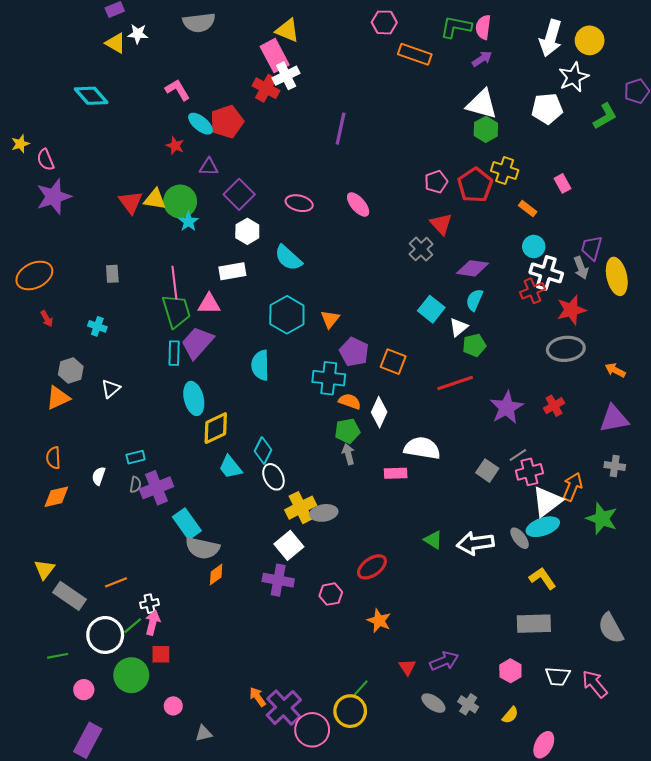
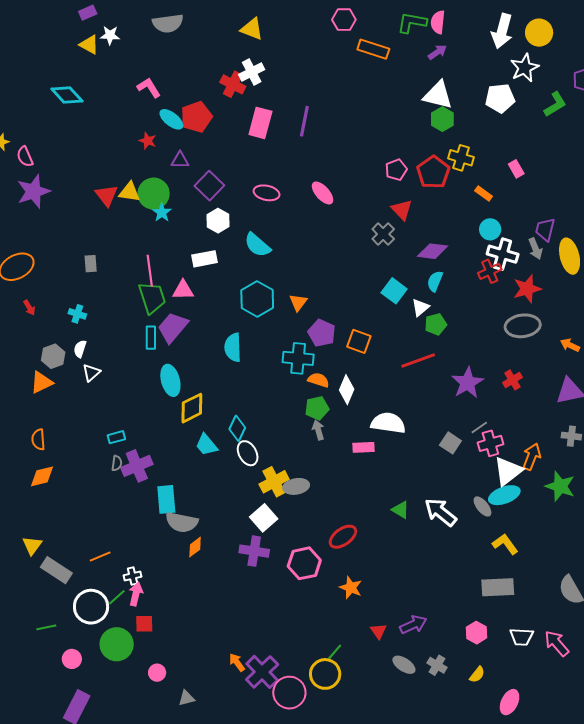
pink rectangle: (275, 56) -> (260, 123), moved, turned 44
white semicircle: (99, 476) -> (80, 349), moved
cyan rectangle: (187, 524) -> (166, 499), turned 32
white arrow: (475, 543) -> (441, 512), turned 48
pink hexagon: (331, 594) -> (304, 563), size x1.5

